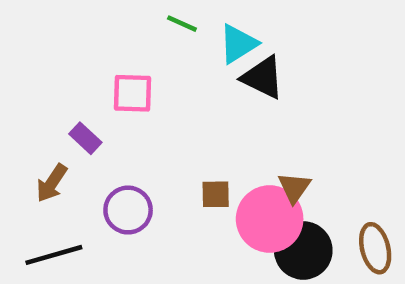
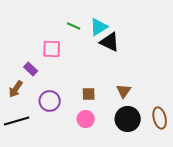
green line: (182, 24) -> (74, 26), moved
pink circle: (270, 219) -> (86, 119), moved, size x0.6

